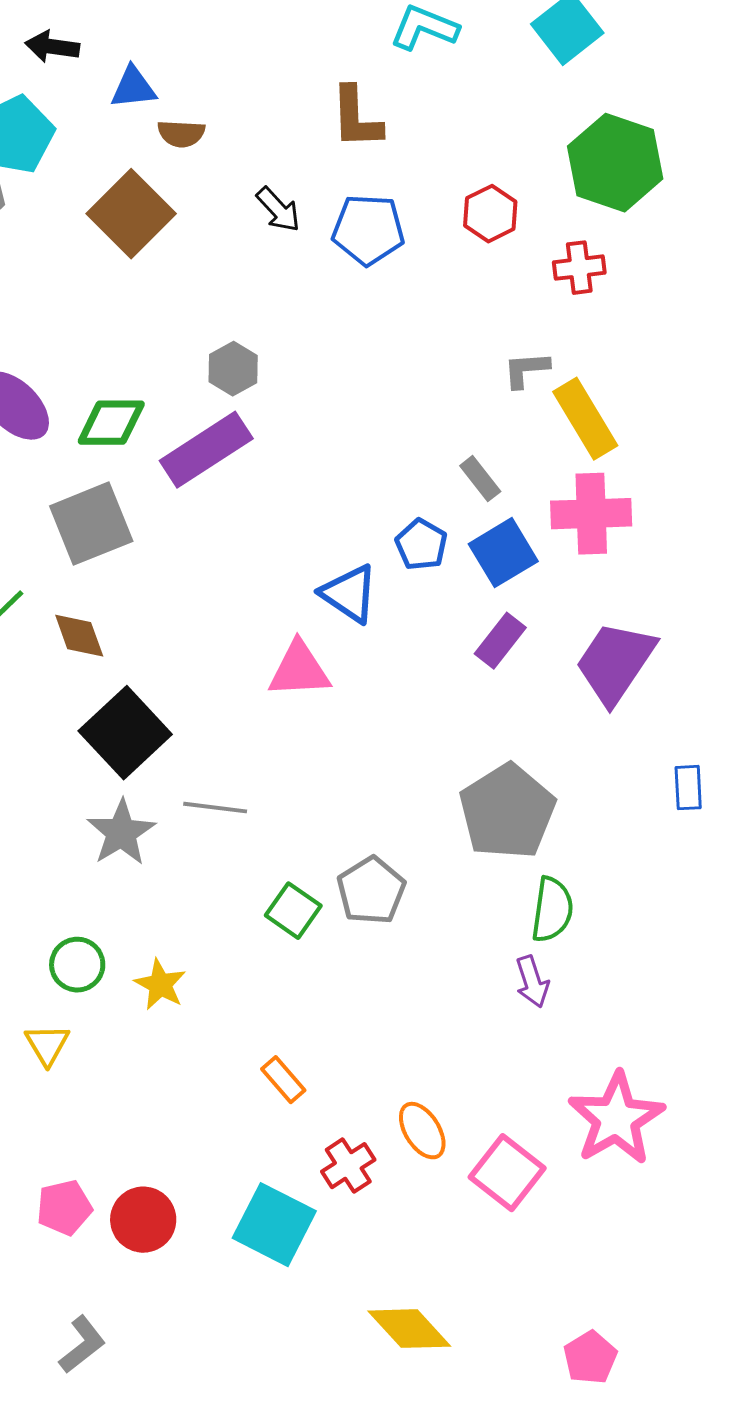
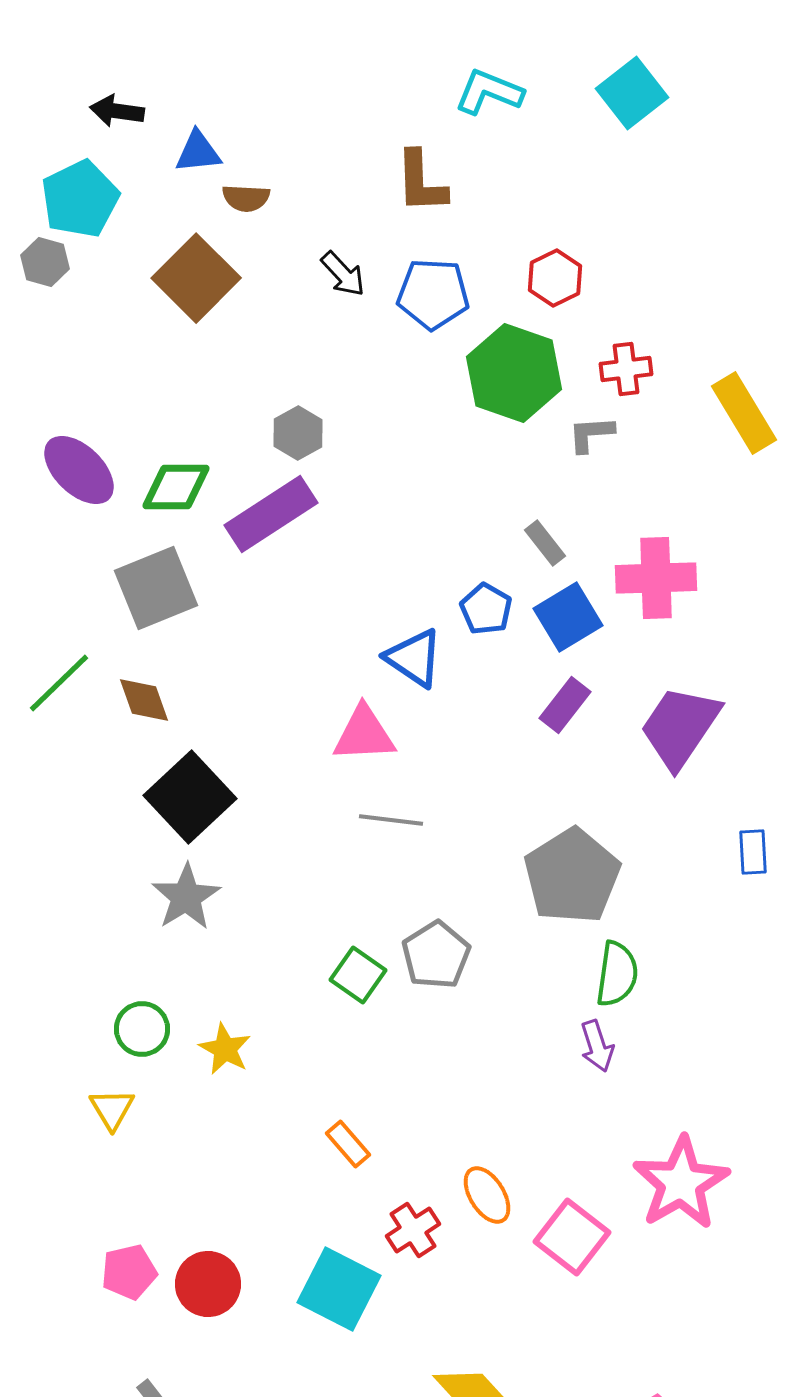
green hexagon: (615, 163) -> (514, 373), moved
red cross: (579, 268) -> (626, 369), moved
yellow rectangle: (585, 419) -> (744, 413), moved
gray line: (215, 808) -> (391, 820), moved

